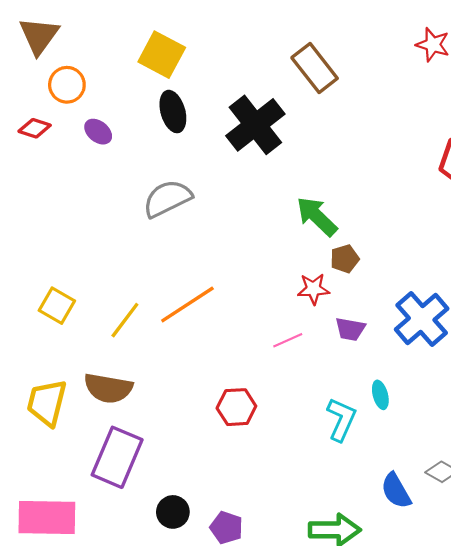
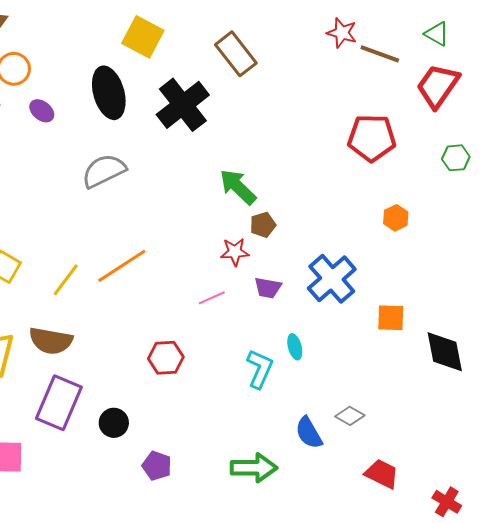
yellow square: (162, 55) -> (143, 37), moved
black ellipse: (173, 112) -> (109, 93), size x1.4
black circle: (173, 512) -> (114, 423), moved

